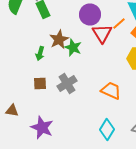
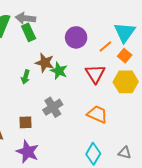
red triangle: (102, 34) -> (95, 74), moved
brown star: (59, 40) -> (45, 63), turned -30
brown square: (40, 84) -> (26, 122), moved

